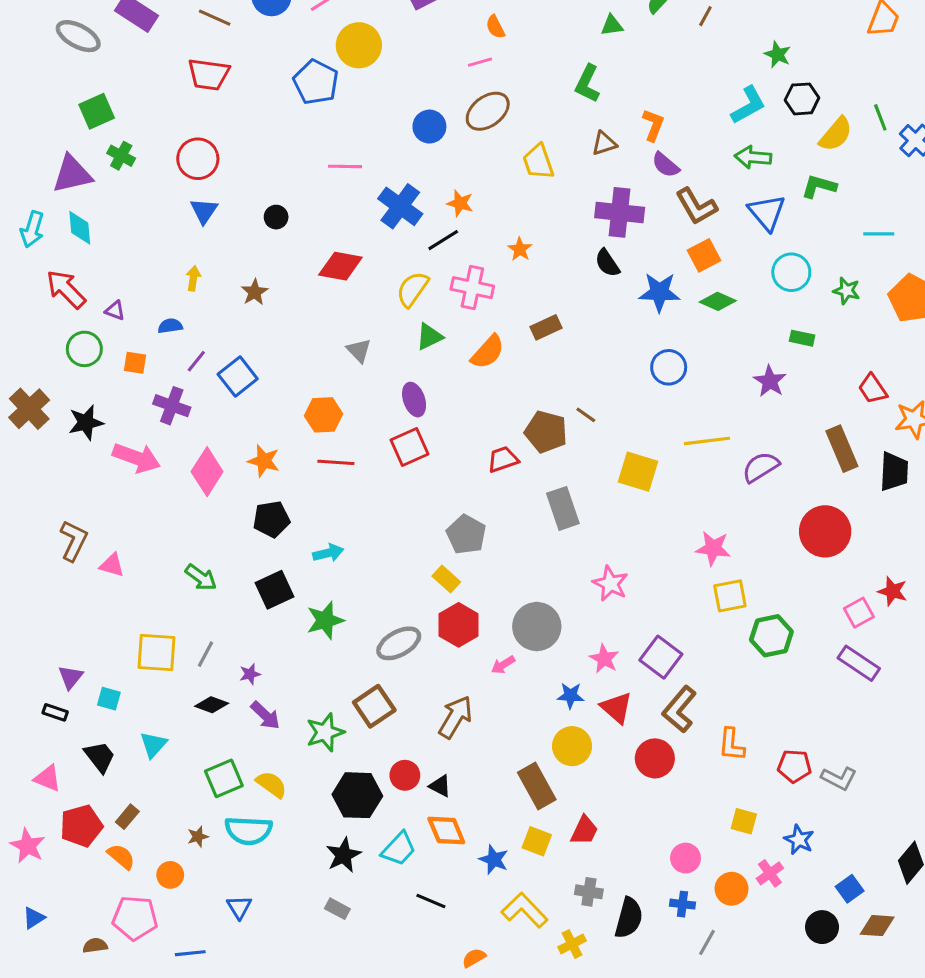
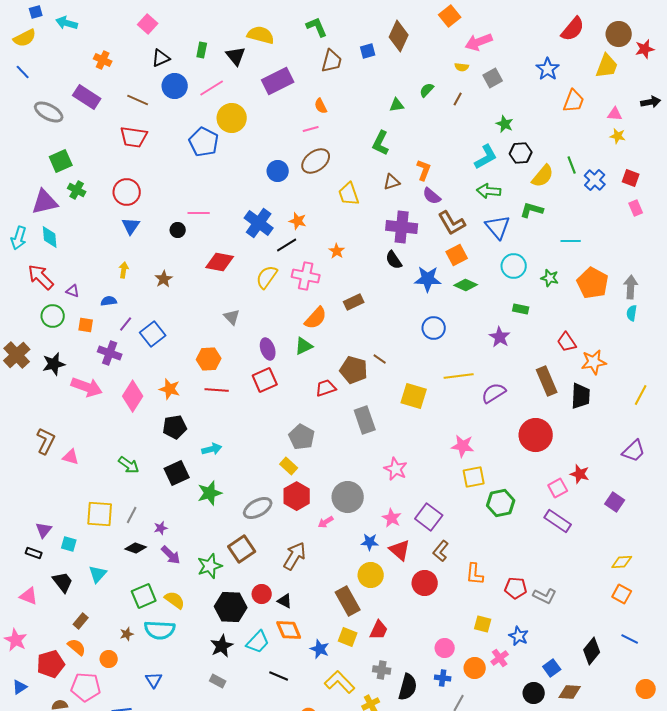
pink line: (345, 166) -> (199, 213), moved
green triangle: (429, 337) -> (304, 346), moved
brown L-shape: (679, 709) -> (441, 551), size x0.7
red pentagon: (81, 826) -> (51, 664), moved

